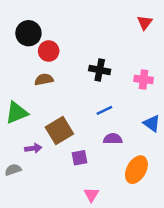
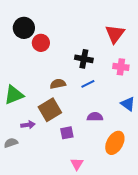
red triangle: (145, 23) -> (115, 34), moved, size x1.5
brown semicircle: (44, 79) -> (58, 84), moved
blue line: (104, 110) -> (88, 84), moved

